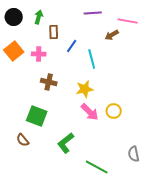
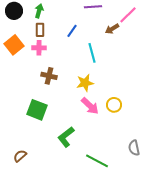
pink line: (128, 21) -> (128, 15), turned -54
brown rectangle: (54, 32) -> (40, 30), moved
blue line: (72, 46) -> (72, 31), moved
brown semicircle: (23, 140) -> (20, 156), moved, turned 88

